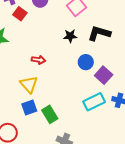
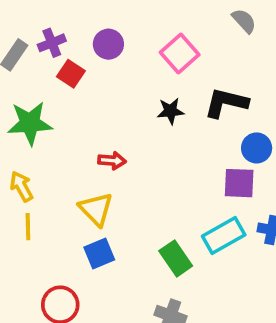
blue circle: (86, 62) -> (257, 148), moved
purple square: (104, 75) -> (239, 183), turned -36
green rectangle: (50, 114) -> (176, 258), moved

